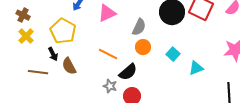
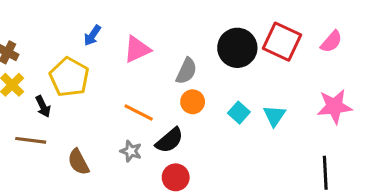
black arrow: (53, 54) -> (43, 106), moved
brown semicircle: (69, 66) -> (78, 162), moved
cyan triangle: (196, 68) -> (274, 116), moved, turned -35
gray star: (110, 86) -> (131, 151), moved

